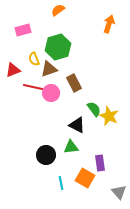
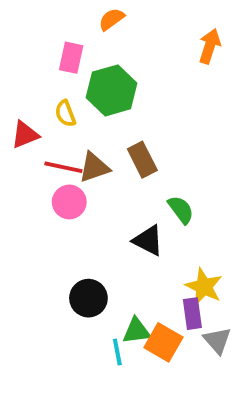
pink rectangle: (23, 30) -> (71, 58), moved, turned -63
brown triangle: (49, 69) -> (94, 167), moved
pink circle: (51, 93) -> (69, 202), moved
yellow star: (109, 116) -> (204, 287), moved
green triangle: (71, 147) -> (137, 331), moved
gray triangle: (119, 192) -> (217, 340), moved

